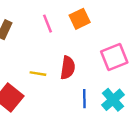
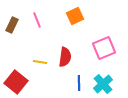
pink line: (47, 24) -> (37, 20), moved

